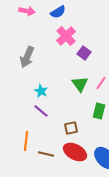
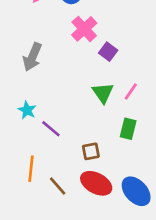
cyan star: (41, 91) -> (27, 110), moved
brown line: (46, 154) -> (58, 186), turned 35

